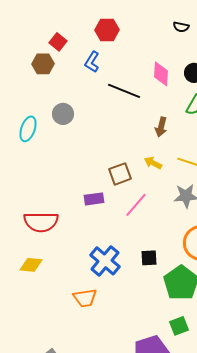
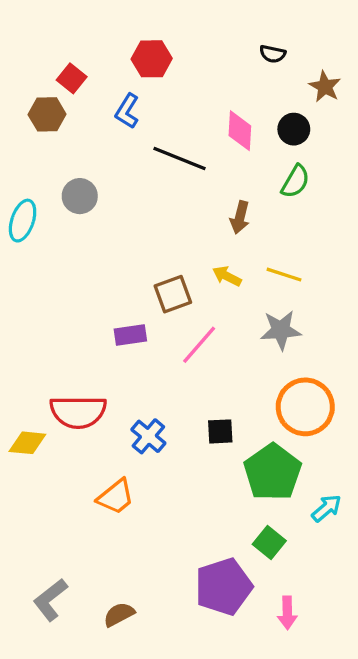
red semicircle: (41, 222) -> (78, 412), moved
blue cross: (105, 261) -> (148, 436), size x0.7
orange trapezoid: (85, 298) -> (116, 497), turned -30
green square: (179, 326) -> (269, 543), turned -30

